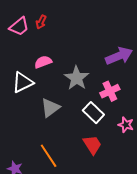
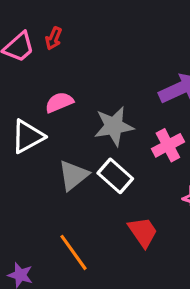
gray star: (77, 78) -> (114, 126), turned 30
white rectangle: (93, 113) -> (115, 176), moved

